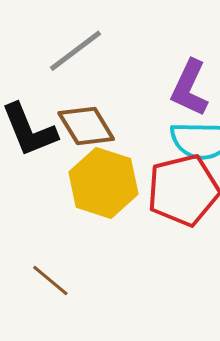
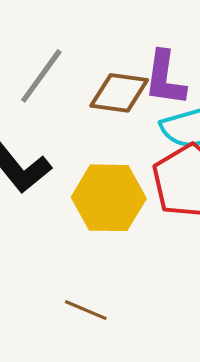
brown diamond: (86, 126) -> (119, 93), moved, turned -34

